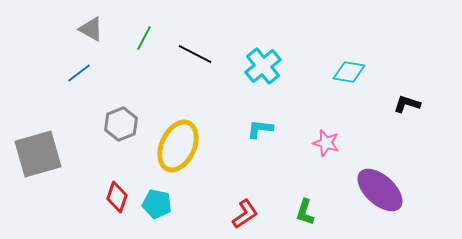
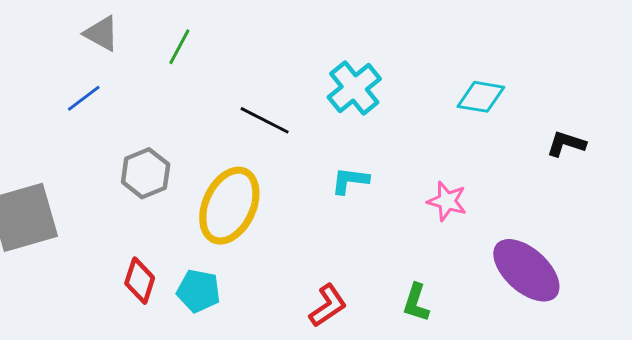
black line: (195, 54) -> (265, 120), moved

